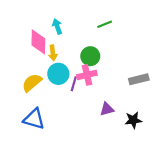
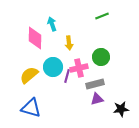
green line: (105, 24) -> (102, 16), moved
yellow arrow: (53, 53) -> (69, 43), moved
green circle: (90, 56) -> (101, 57), moved
gray rectangle: (139, 79) -> (95, 84), moved

